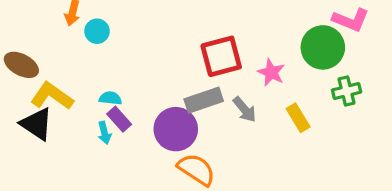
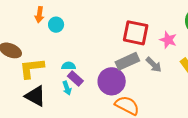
red square: (221, 56) -> (136, 33), turned 32
yellow L-shape: (52, 96) -> (32, 68), turned -36
black triangle: (37, 124) -> (35, 96), moved

